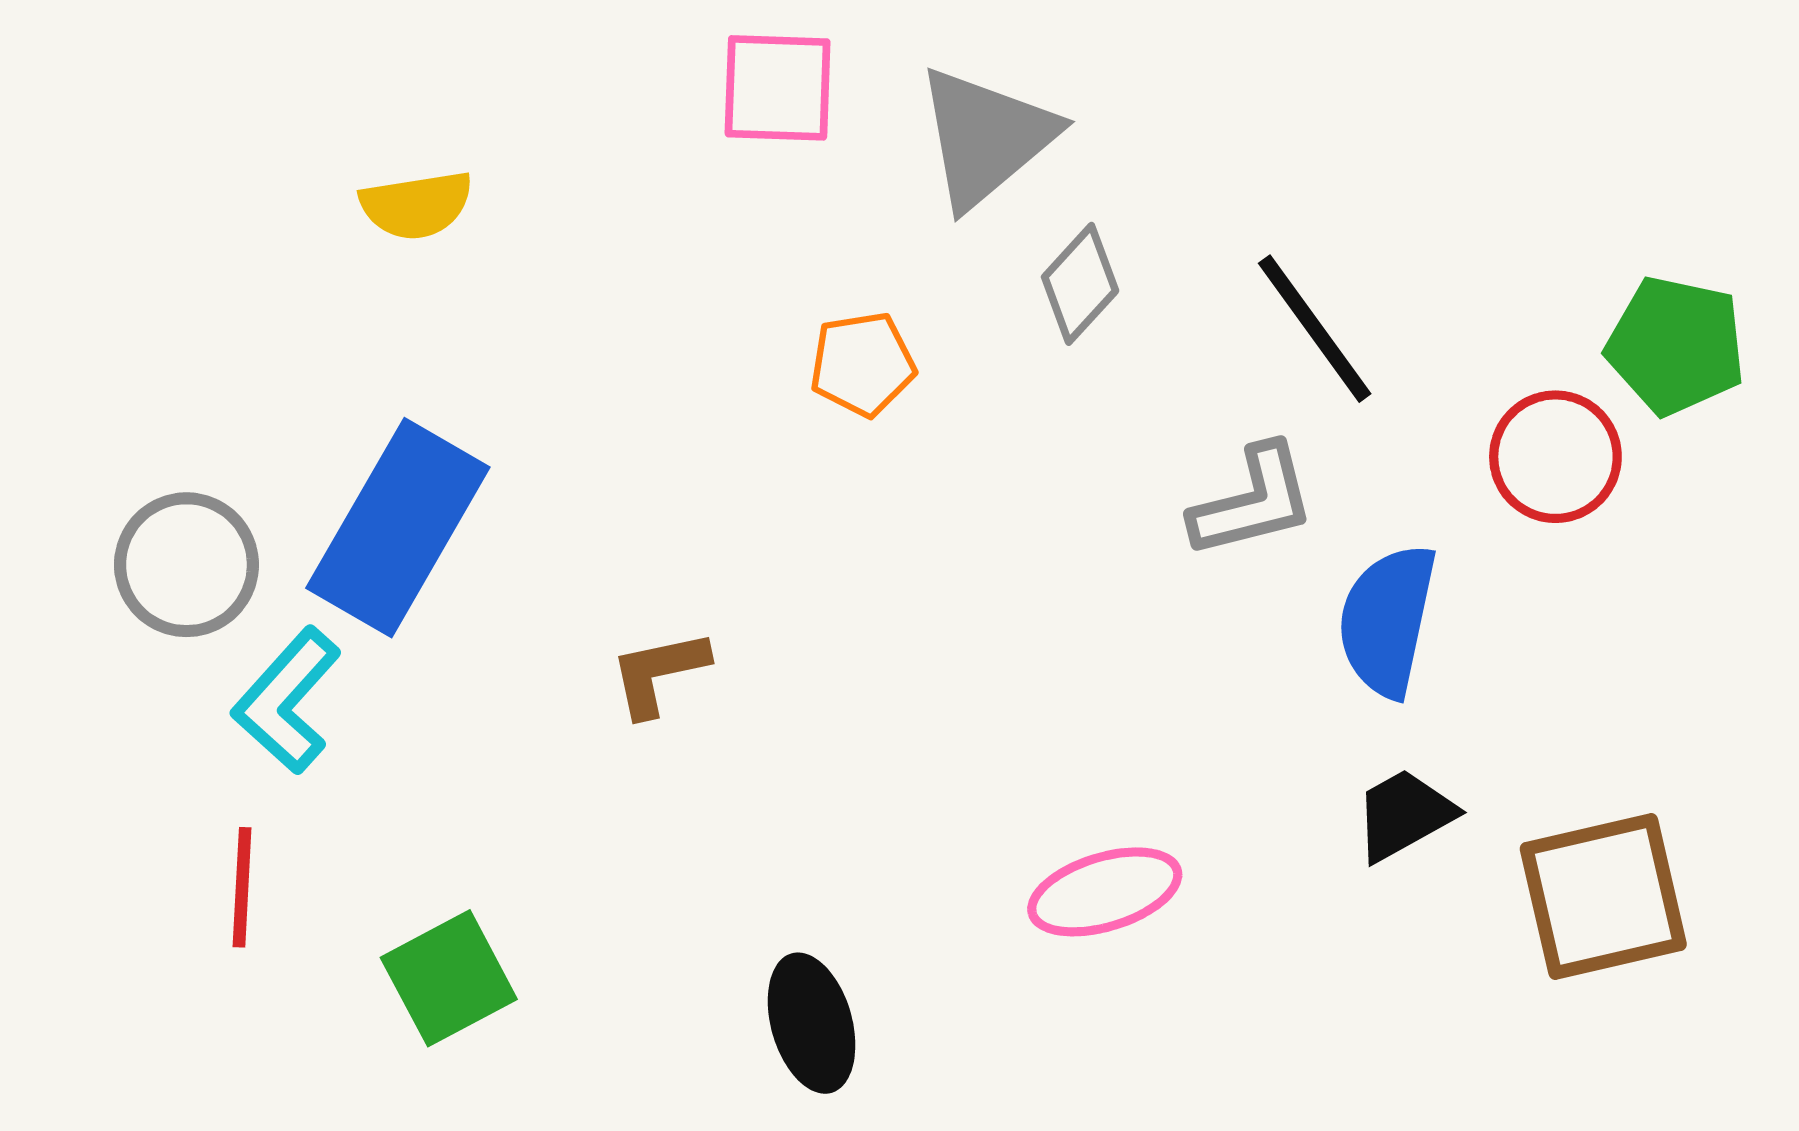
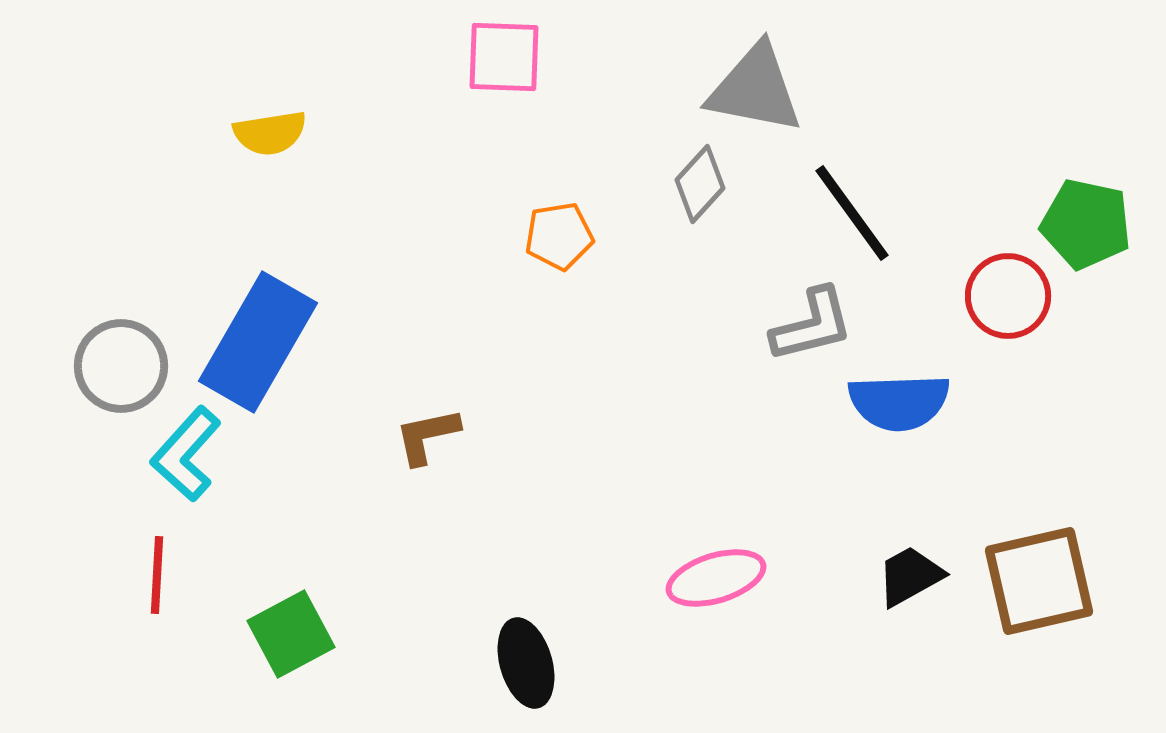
gray triangle: (986, 137) -> (755, 89), moved, turned 51
blue semicircle: (1387, 620) -> (899, 402), turned -104
black trapezoid: (1404, 815) -> (910, 576), moved

